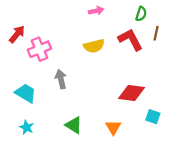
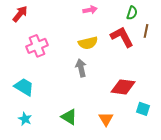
red arrow: (17, 34) -> (20, 14), moved
gray arrow: (61, 79) -> (81, 68), moved

